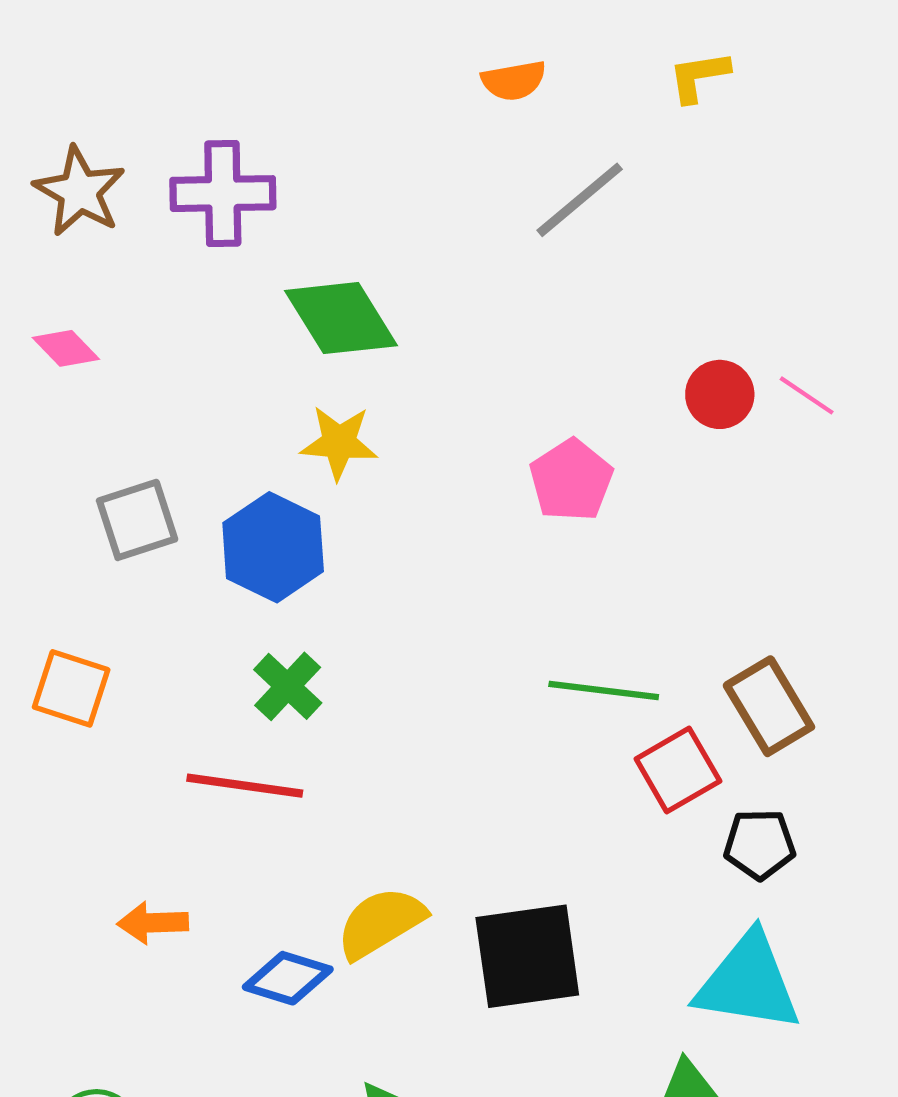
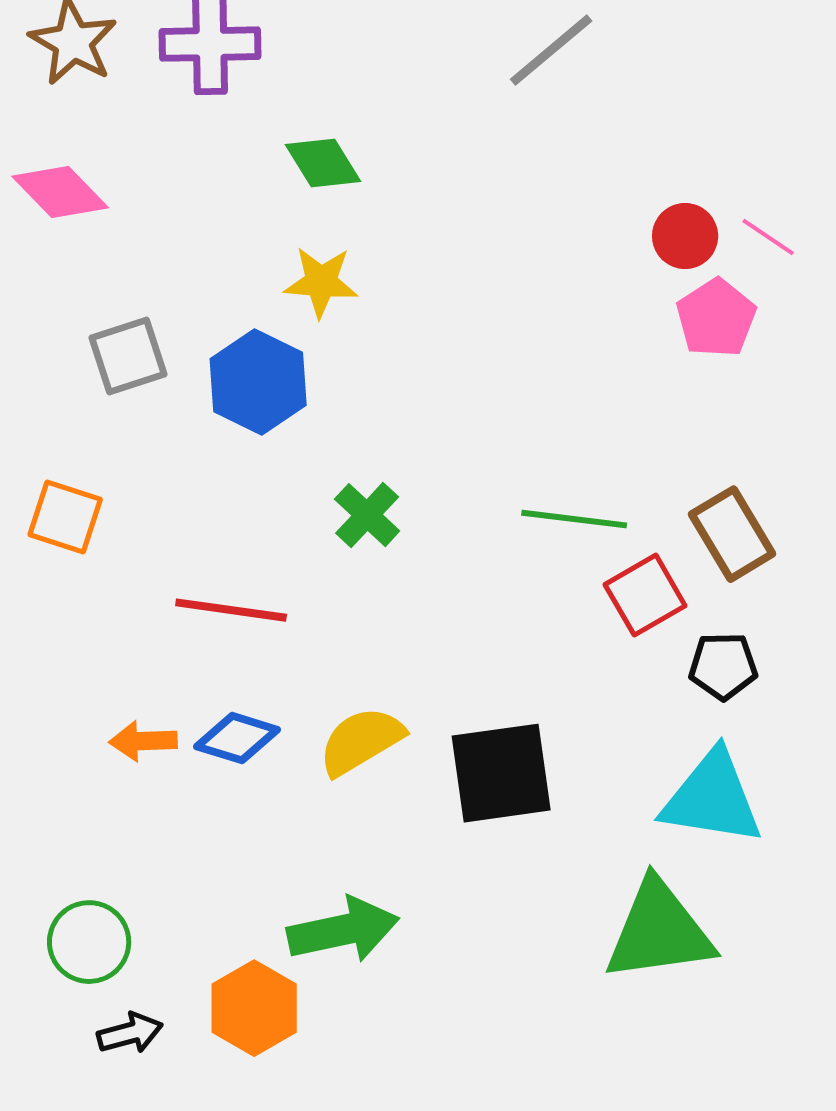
green diamond: (341, 318) -> (323, 163), size x0.7
pink diamond: (66, 348) -> (60, 192), size x1.5
pink pentagon: (571, 480) -> (716, 318), moved
green cross: (288, 686) -> (367, 515), moved
blue diamond: (288, 978) -> (237, 738), moved

